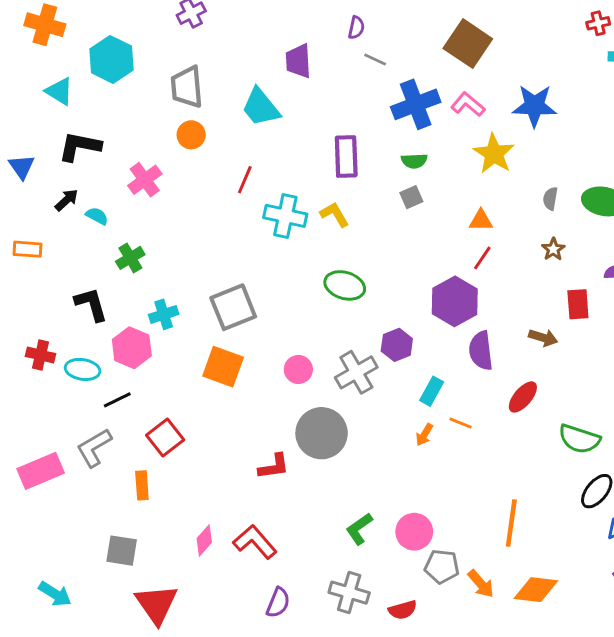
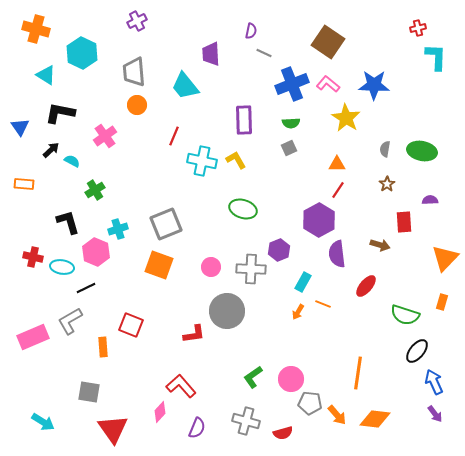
gray cross: (356, 372) -> (251, 269), turned 32
red square: (165, 438) -> (131, 325), moved, turned -30
pink diamond: (204, 540) -> (160, 412), moved

